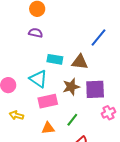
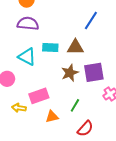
purple semicircle: (36, 33) -> (28, 24), size x1.5
cyan triangle: (38, 79) -> (27, 57), moved
pink rectangle: (48, 101) -> (39, 96), moved

